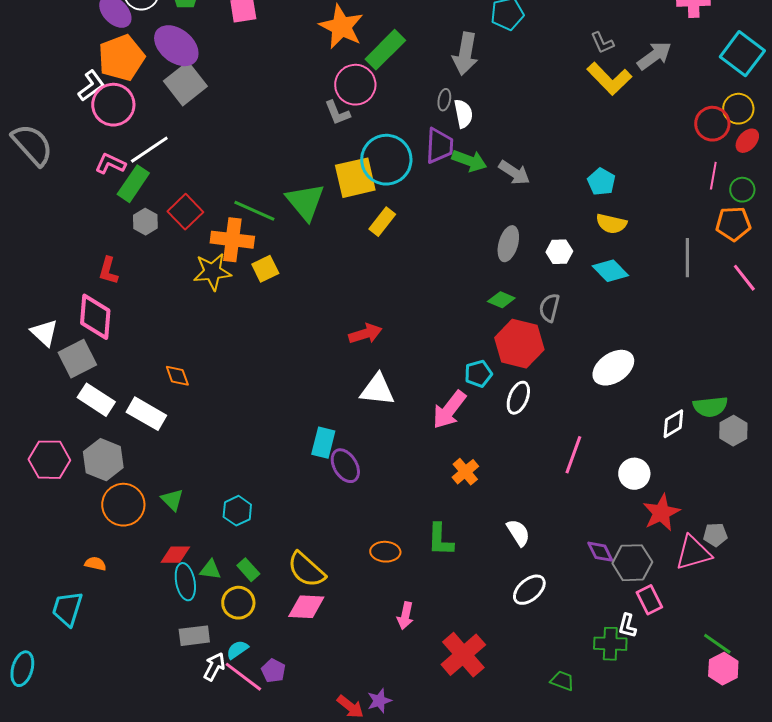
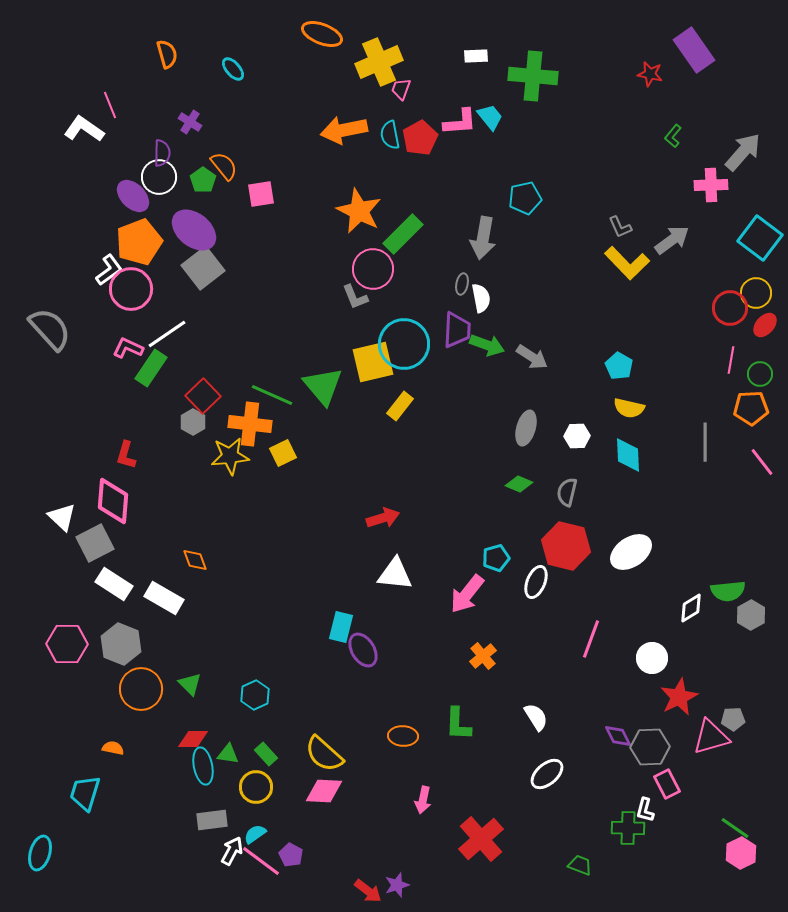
gray hexagon: (145, 222) -> (193, 422), moved
cyan diamond: (610, 271) -> (628, 455), turned 42
red hexagon: (519, 344) -> (566, 546), moved

